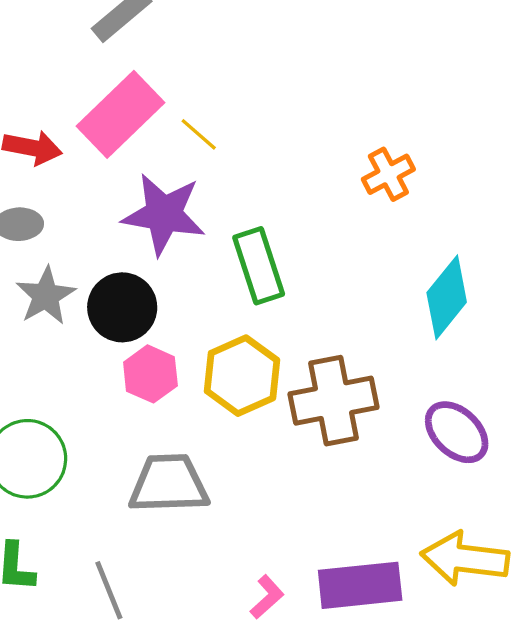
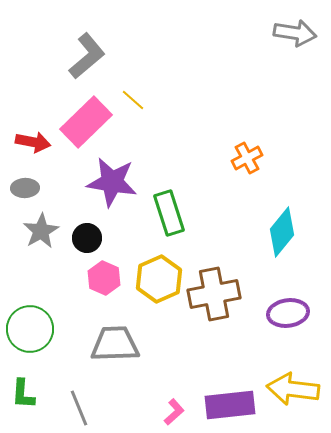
yellow line: (199, 134) -> (133, 100), moved
black circle: (122, 307) -> (87, 238), size x0.7
purple ellipse: (457, 432) -> (288, 313), turned -51

